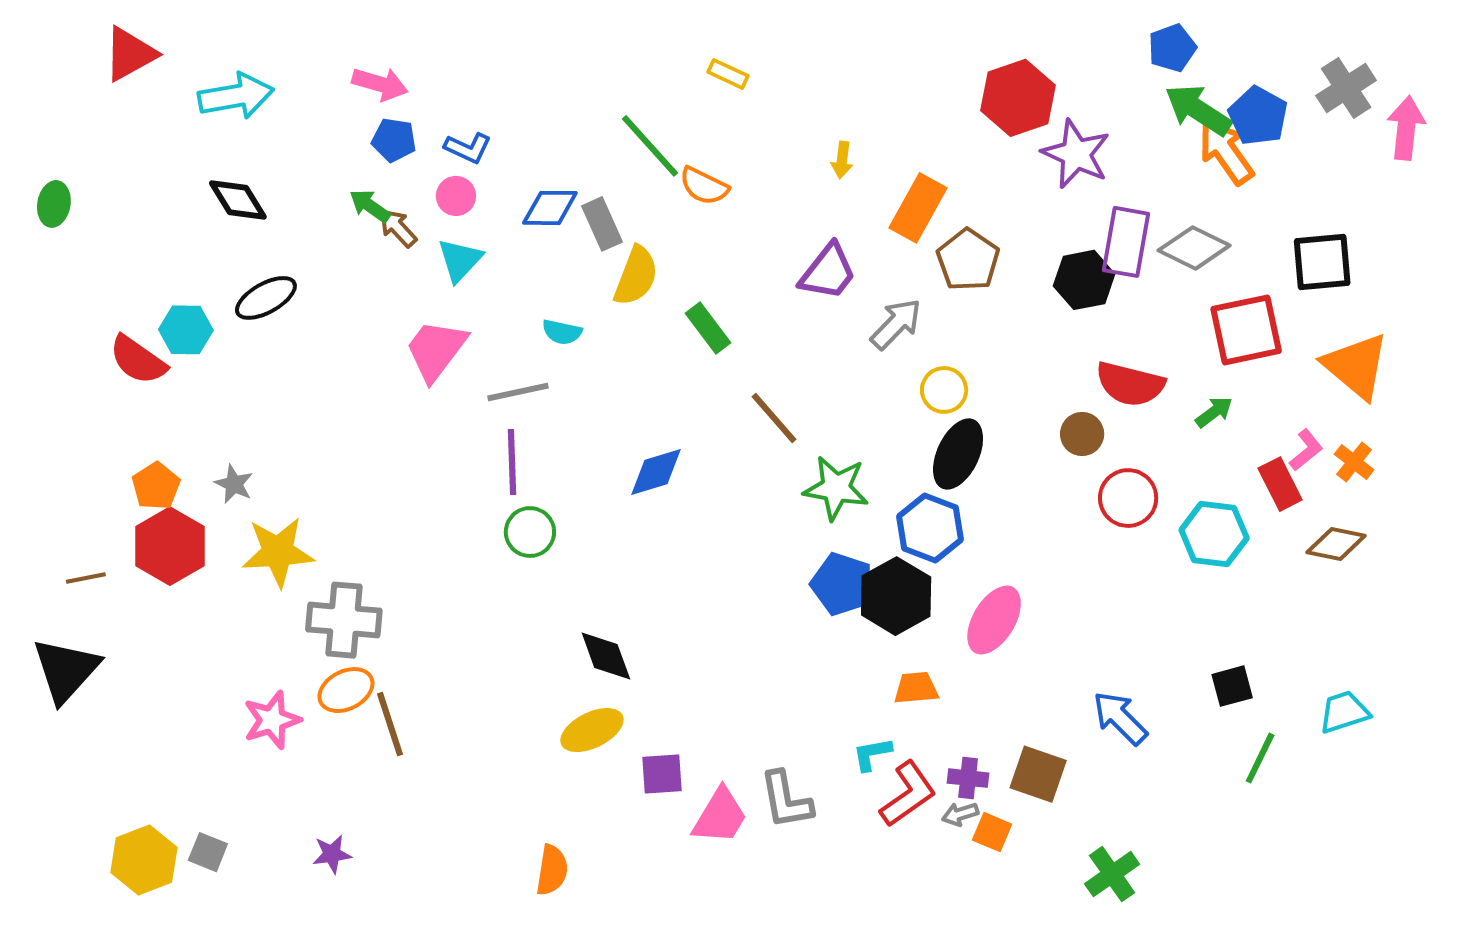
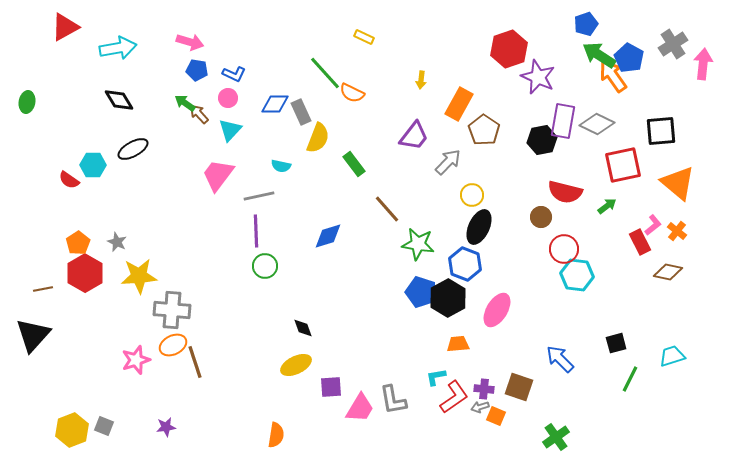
red semicircle: (138, 360) -> (69, 180), size x0.7
cyan hexagon: (1214, 534) -> (577, 275), moved
black diamond: (606, 656) -> (303, 328), size x0.7

